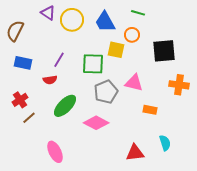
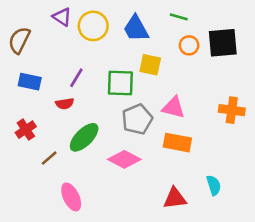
orange circle: (132, 35) -> (189, 45), moved
black square: (164, 51) -> (223, 43), moved
orange rectangle: (150, 110) -> (177, 143), moved, size x1.5
brown line: (29, 118) -> (49, 158), moved

